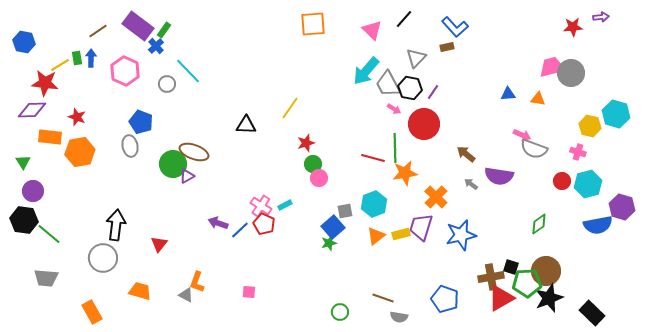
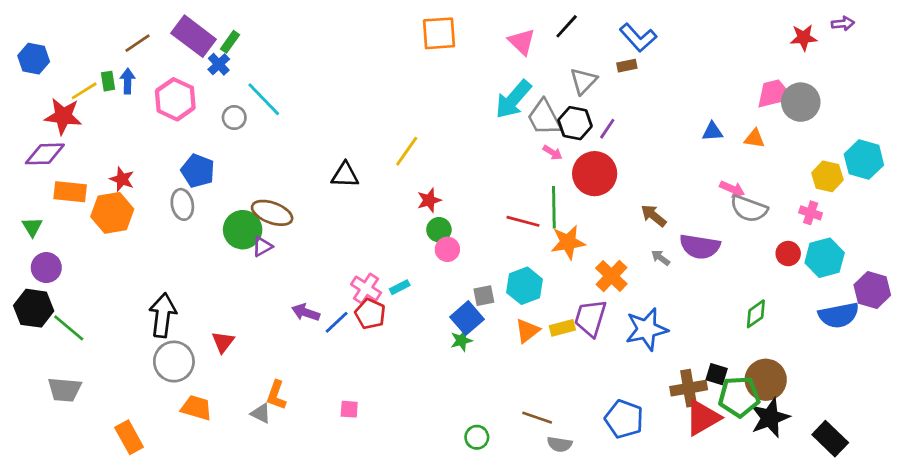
red star: (77, 117) -> (122, 179), moved
gray circle: (103, 258) -> (174, 362), moved

